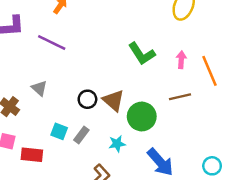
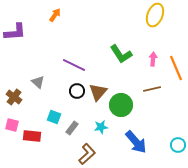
purple line: (52, 42) -> (74, 65), moved
brown triangle: (113, 100) -> (98, 92), turned 30
gray rectangle: (81, 135) -> (72, 128), moved

